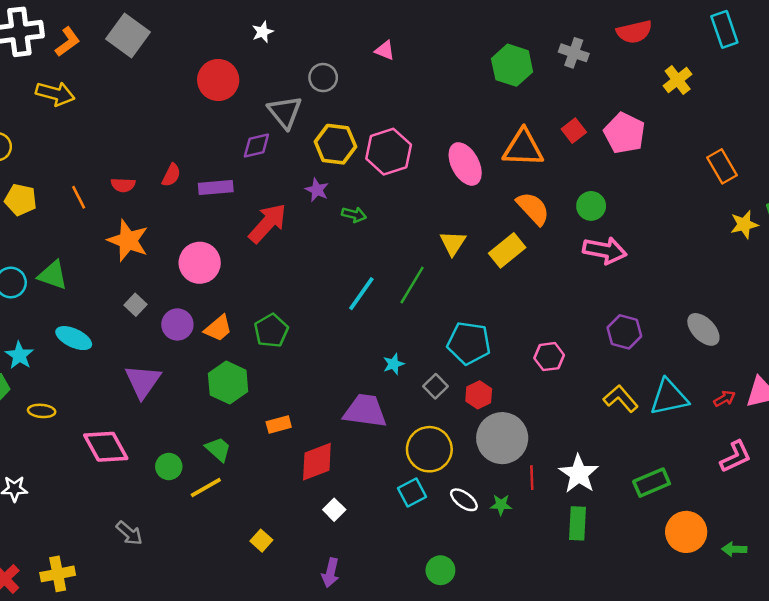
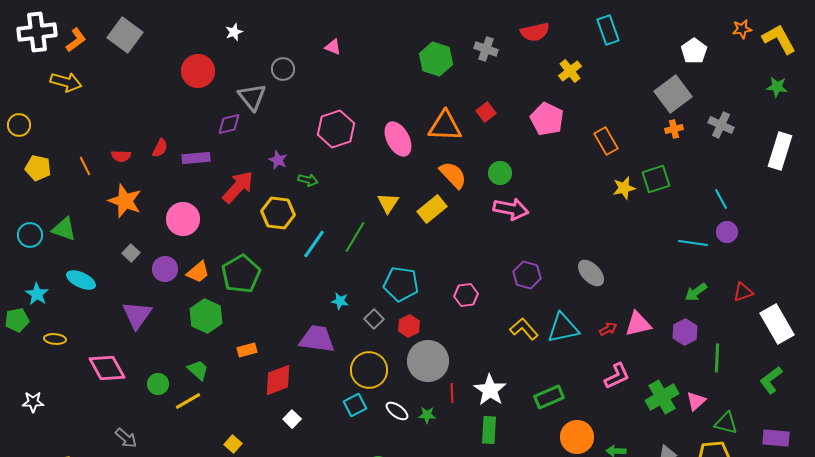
pink pentagon: (624, 133) -> (547, 119), moved
yellow hexagon: (335, 144) -> (278, 213), moved
green pentagon: (271, 331) -> (241, 274), size x1.4
cyan star: (394, 364) -> (340, 301), turned 30

